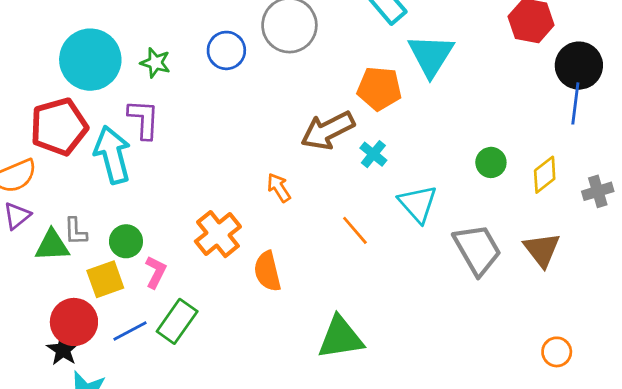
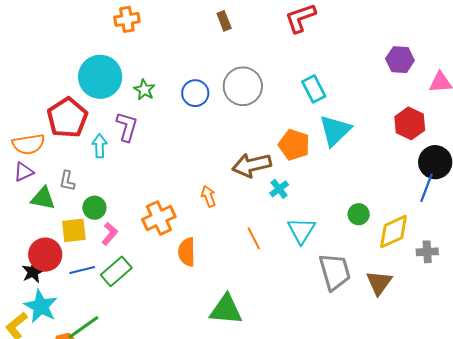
red pentagon: (59, 127) -> (67, 118), turned -30
cyan arrow: (112, 155) -> (100, 146), size x0.6
yellow diamond: (545, 175) -> (394, 232), size x1.4
gray L-shape: (76, 231) -> (67, 181), moved

